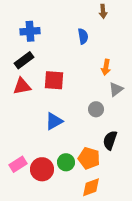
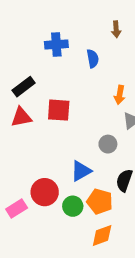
blue cross: (30, 31) -> (56, 45), moved
blue triangle: (54, 121) -> (81, 171), moved
red circle: (42, 169) -> (45, 192), moved

